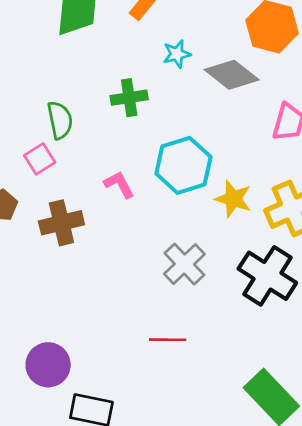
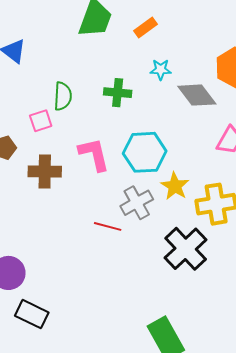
pink L-shape: (119, 184) -> (94, 154), size x1.5
gray cross: (184, 264) -> (137, 203), moved
red line: (168, 340) -> (108, 226), moved

